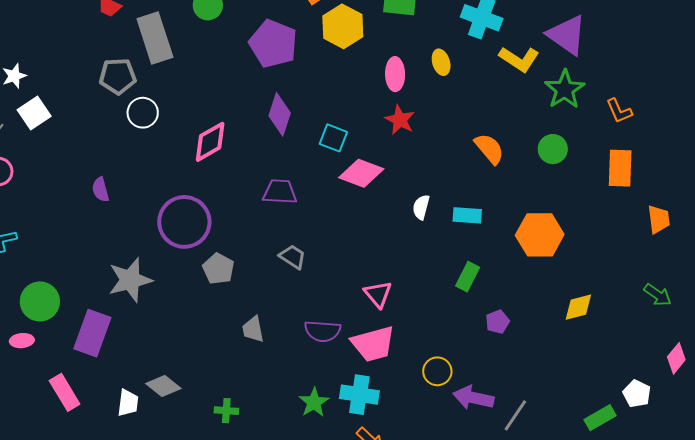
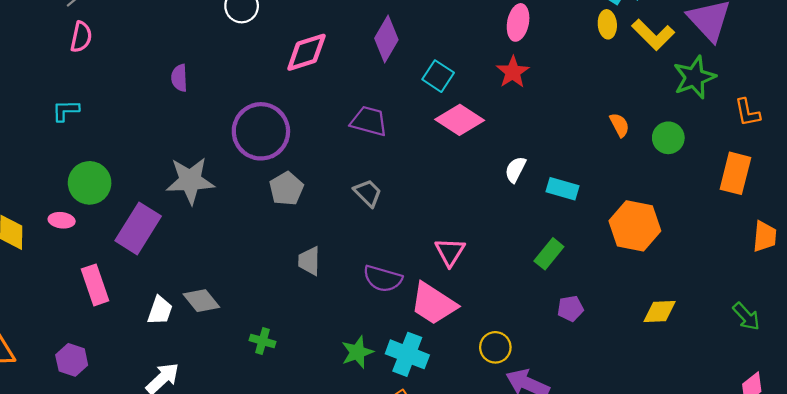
yellow ellipse: (441, 62) -> (607, 24), moved
orange semicircle: (489, 149) -> (619, 125), moved, size x0.7
pink trapezoid: (373, 344) -> (433, 304), turned 36

